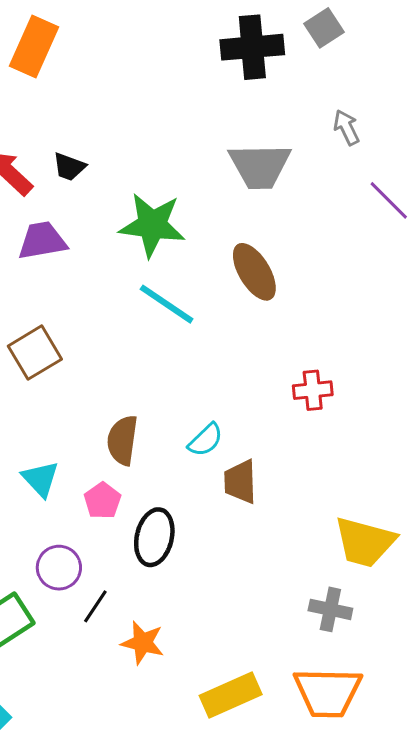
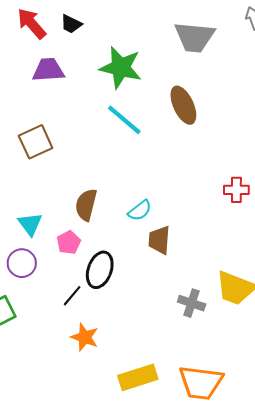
red cross: (313, 390) -> (236, 190), moved
purple circle: (59, 568) -> (22, 263), moved
black line: (95, 606) -> (72, 296), moved
gray cross: (330, 609) -> (192, 303), moved

